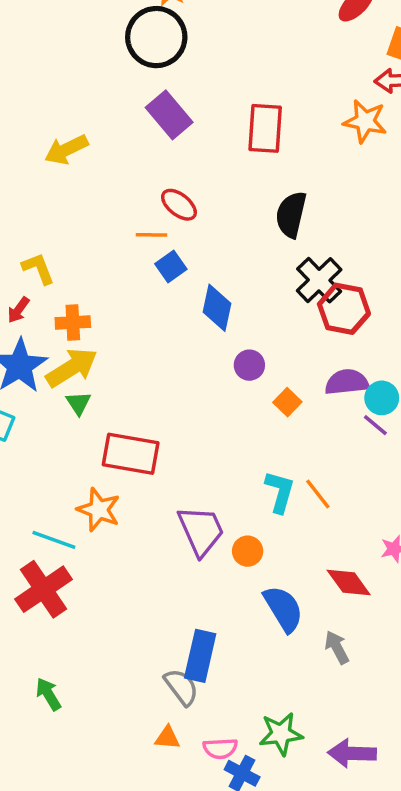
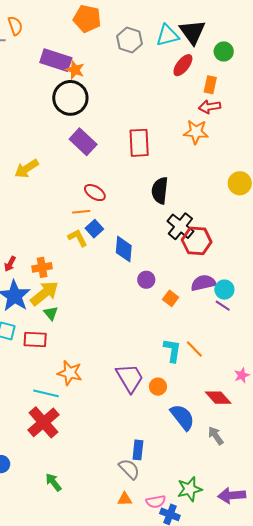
yellow L-shape: (38, 268) -> (78, 238), moved
red rectangle: (131, 454) -> (35, 339), moved, size x0.7
blue rectangle: (200, 656) -> (138, 450), size x0.7

